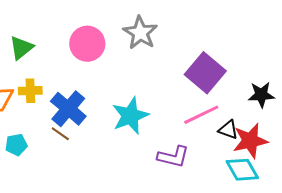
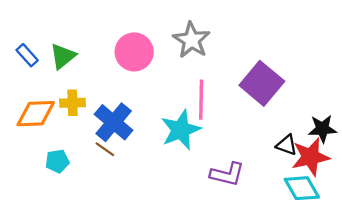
black star: (261, 95) -> (322, 129), moved
pink line: (201, 115) -> (201, 100), moved, turned -63

